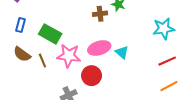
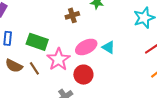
brown cross: (100, 14) -> (72, 15), moved
pink star: (69, 56) -> (58, 59), turned -30

